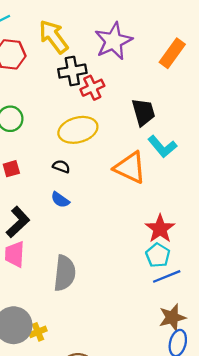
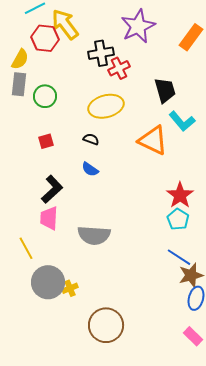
yellow arrow: (53, 37) -> (65, 24), moved
gray semicircle: (65, 273) -> (94, 235), turned 88
blue line: (167, 276) -> (179, 257), moved, turned 55

